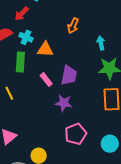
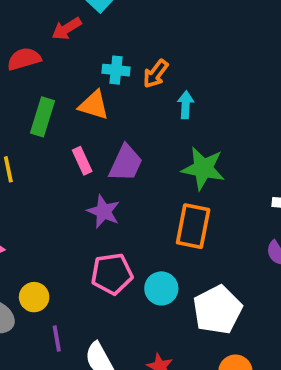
cyan cross: (26, 37) -> (116, 70), moved, turned -32
cyan arrow: (101, 43) -> (186, 105), moved
cyan circle: (110, 144) -> (161, 288), moved

